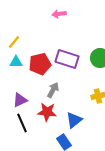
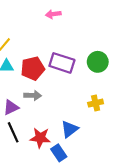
gray arrow: (53, 90) -> (33, 95), moved, turned 63
red star: (47, 112) -> (40, 138), moved

